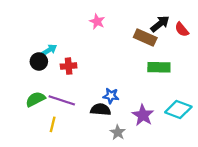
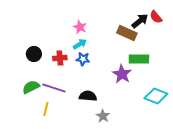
pink star: (97, 21) -> (80, 27), moved
red semicircle: (182, 29) -> (156, 17), moved
cyan arrow: (49, 50) -> (80, 44), moved
blue star: (111, 96) -> (83, 59), moved
purple star: (143, 115) -> (122, 74), moved

